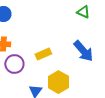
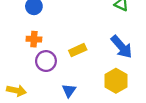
yellow hexagon: (58, 82) -> (116, 81), moved

